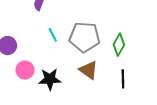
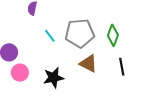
pink circle: (25, 70) -> (20, 73), moved

